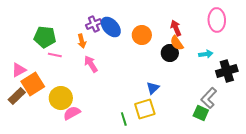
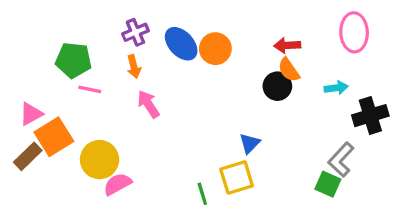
purple cross: (94, 24) -> (135, 32), moved
red arrow: (176, 28) -> (287, 45), turned -70
orange circle: (142, 35) -> (215, 49), moved

